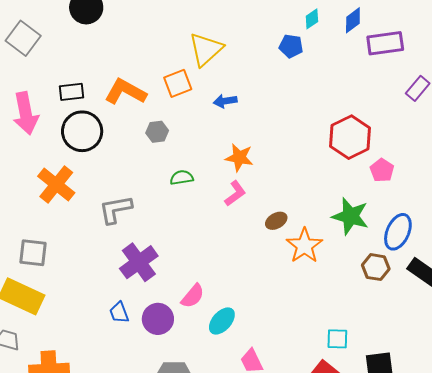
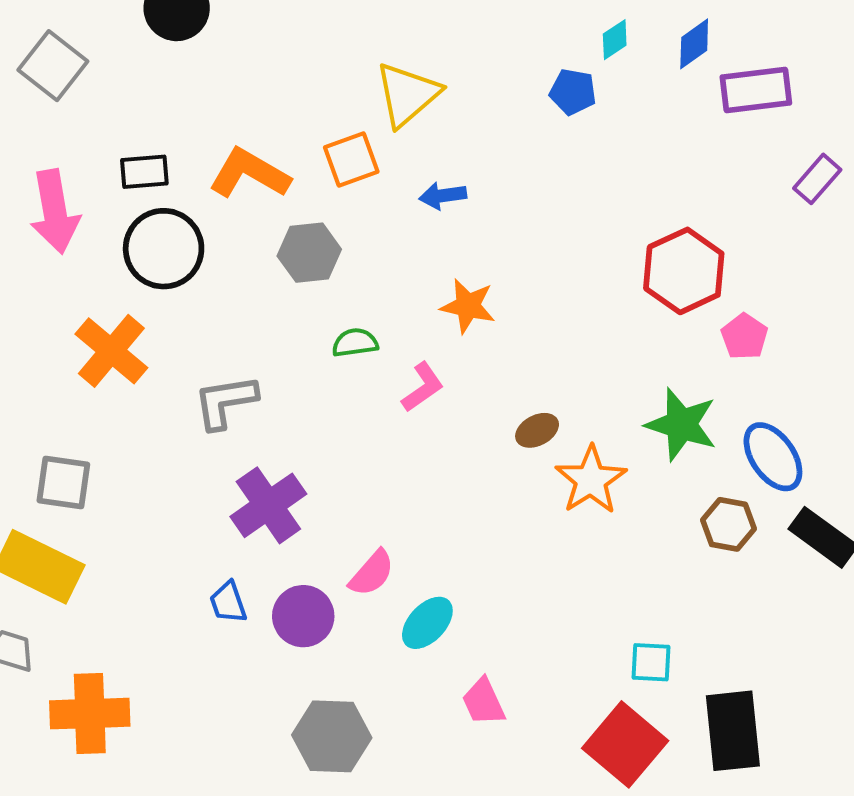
gray hexagon: (157, 132) -> (309, 253), size x1.4
pink L-shape: (235, 193) -> (423, 387), moved
blue ellipse: (398, 232) -> (773, 457), turned -60

